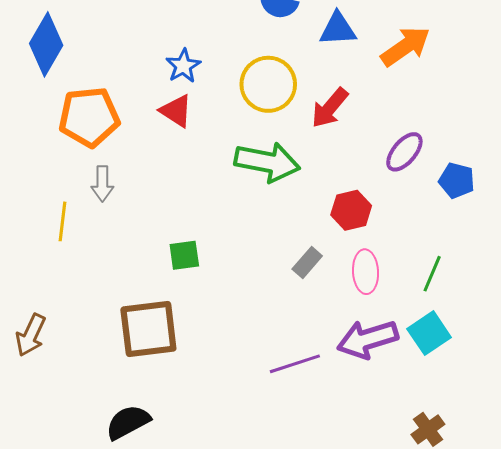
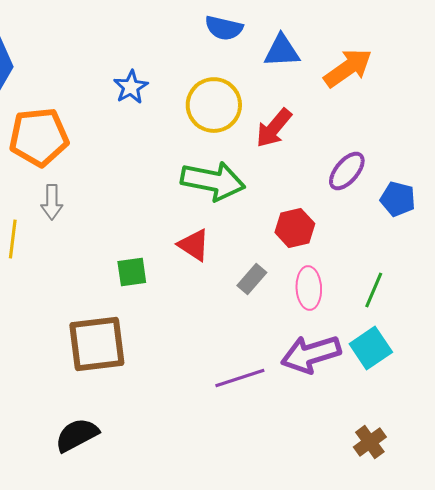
red triangle: (176, 111) -> (194, 245), moved

